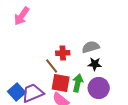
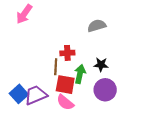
gray semicircle: (91, 47) -> (97, 26), moved
brown line: (52, 66) -> (56, 67), turned 42
green arrow: (78, 83) -> (80, 74), moved

